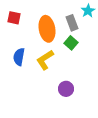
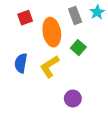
red square: (14, 18) -> (25, 18), moved, turned -32
gray rectangle: (72, 23) -> (75, 15), moved

